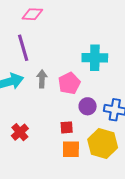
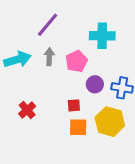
purple line: (23, 48) -> (48, 25), moved, turned 56

